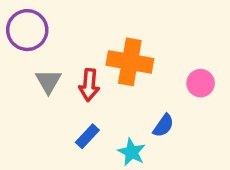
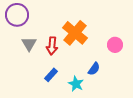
orange cross: (130, 62) -> (75, 33), turned 30

